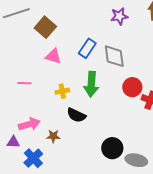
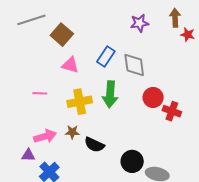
yellow cross: (62, 91) -> (80, 102), size x1.6
black semicircle: (76, 115) -> (94, 145), moved
brown star: (53, 136) -> (72, 132), moved

